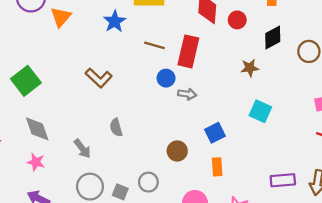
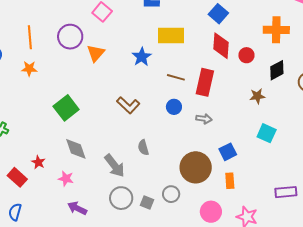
blue circle: (166, 78) -> (174, 107), moved
gray arrow: (82, 149) -> (115, 166), size x1.4
brown circle: (177, 151) -> (196, 167), size x1.8
pink star: (36, 162) -> (66, 179), moved

